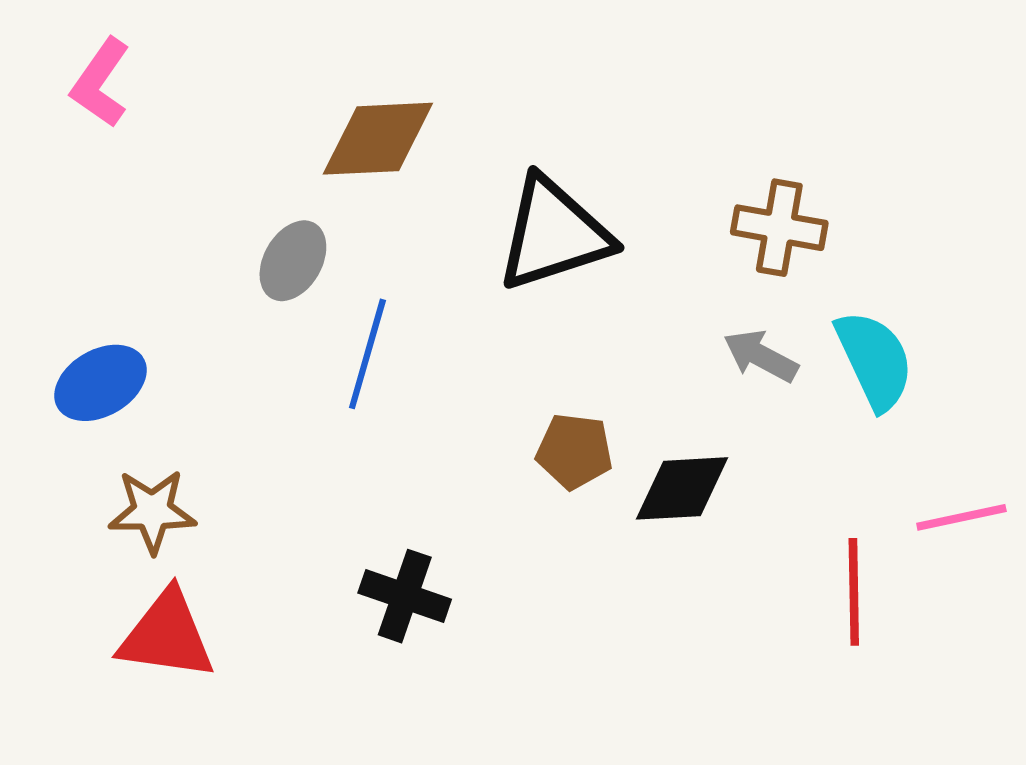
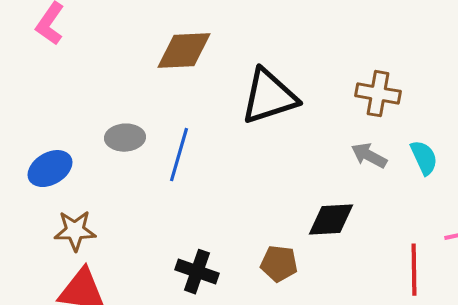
gray ellipse: (293, 261) -> (125, 138), moved, turned 57
cyan semicircle: (874, 360) -> (424, 158), size x0.7
brown pentagon: (574, 451) -> (279, 264), moved

